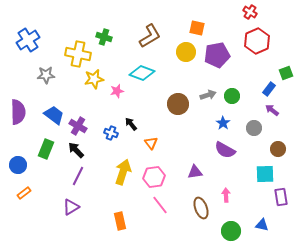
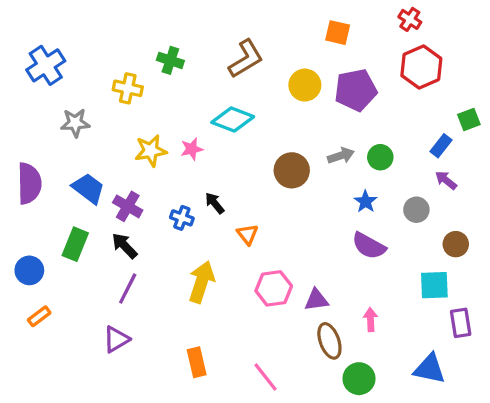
orange square: (197, 28) -> (338, 33), moved
yellow cross: (78, 54) -> (128, 88), size x0.7
yellow star: (94, 79) -> (151, 151), moved
purple triangle: (195, 172) -> (316, 300), moved
pink hexagon: (154, 177) -> (274, 288), moved
pink line: (160, 205) -> (266, 377), moved
blue triangle: (262, 225) -> (430, 369), size x1.5
green circle: (231, 231) -> (359, 379), moved

